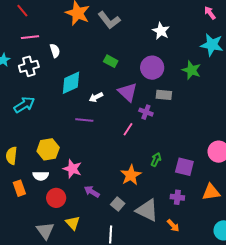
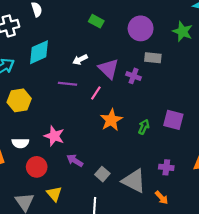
cyan diamond: (71, 83) -> (39, 52), moved
purple triangle: (128, 92) -> (108, 69), moved
pink line: (128, 129) -> (96, 93), moved
yellow hexagon: (48, 149) -> (19, 100), moved
purple square: (184, 167) -> (173, 120), moved
orange star: (131, 175) -> (111, 120), moved

